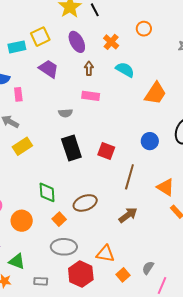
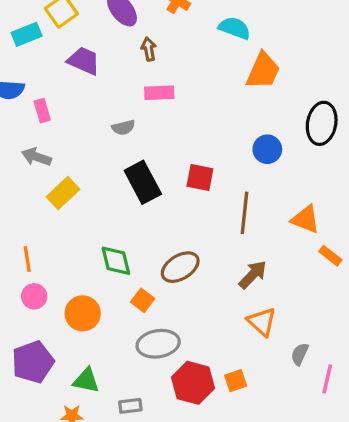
cyan semicircle: (125, 70) -> (234, 28), moved
orange triangle: (105, 254) -> (262, 322), moved, turned 42
orange square: (123, 275) -> (236, 381), moved, turned 32

